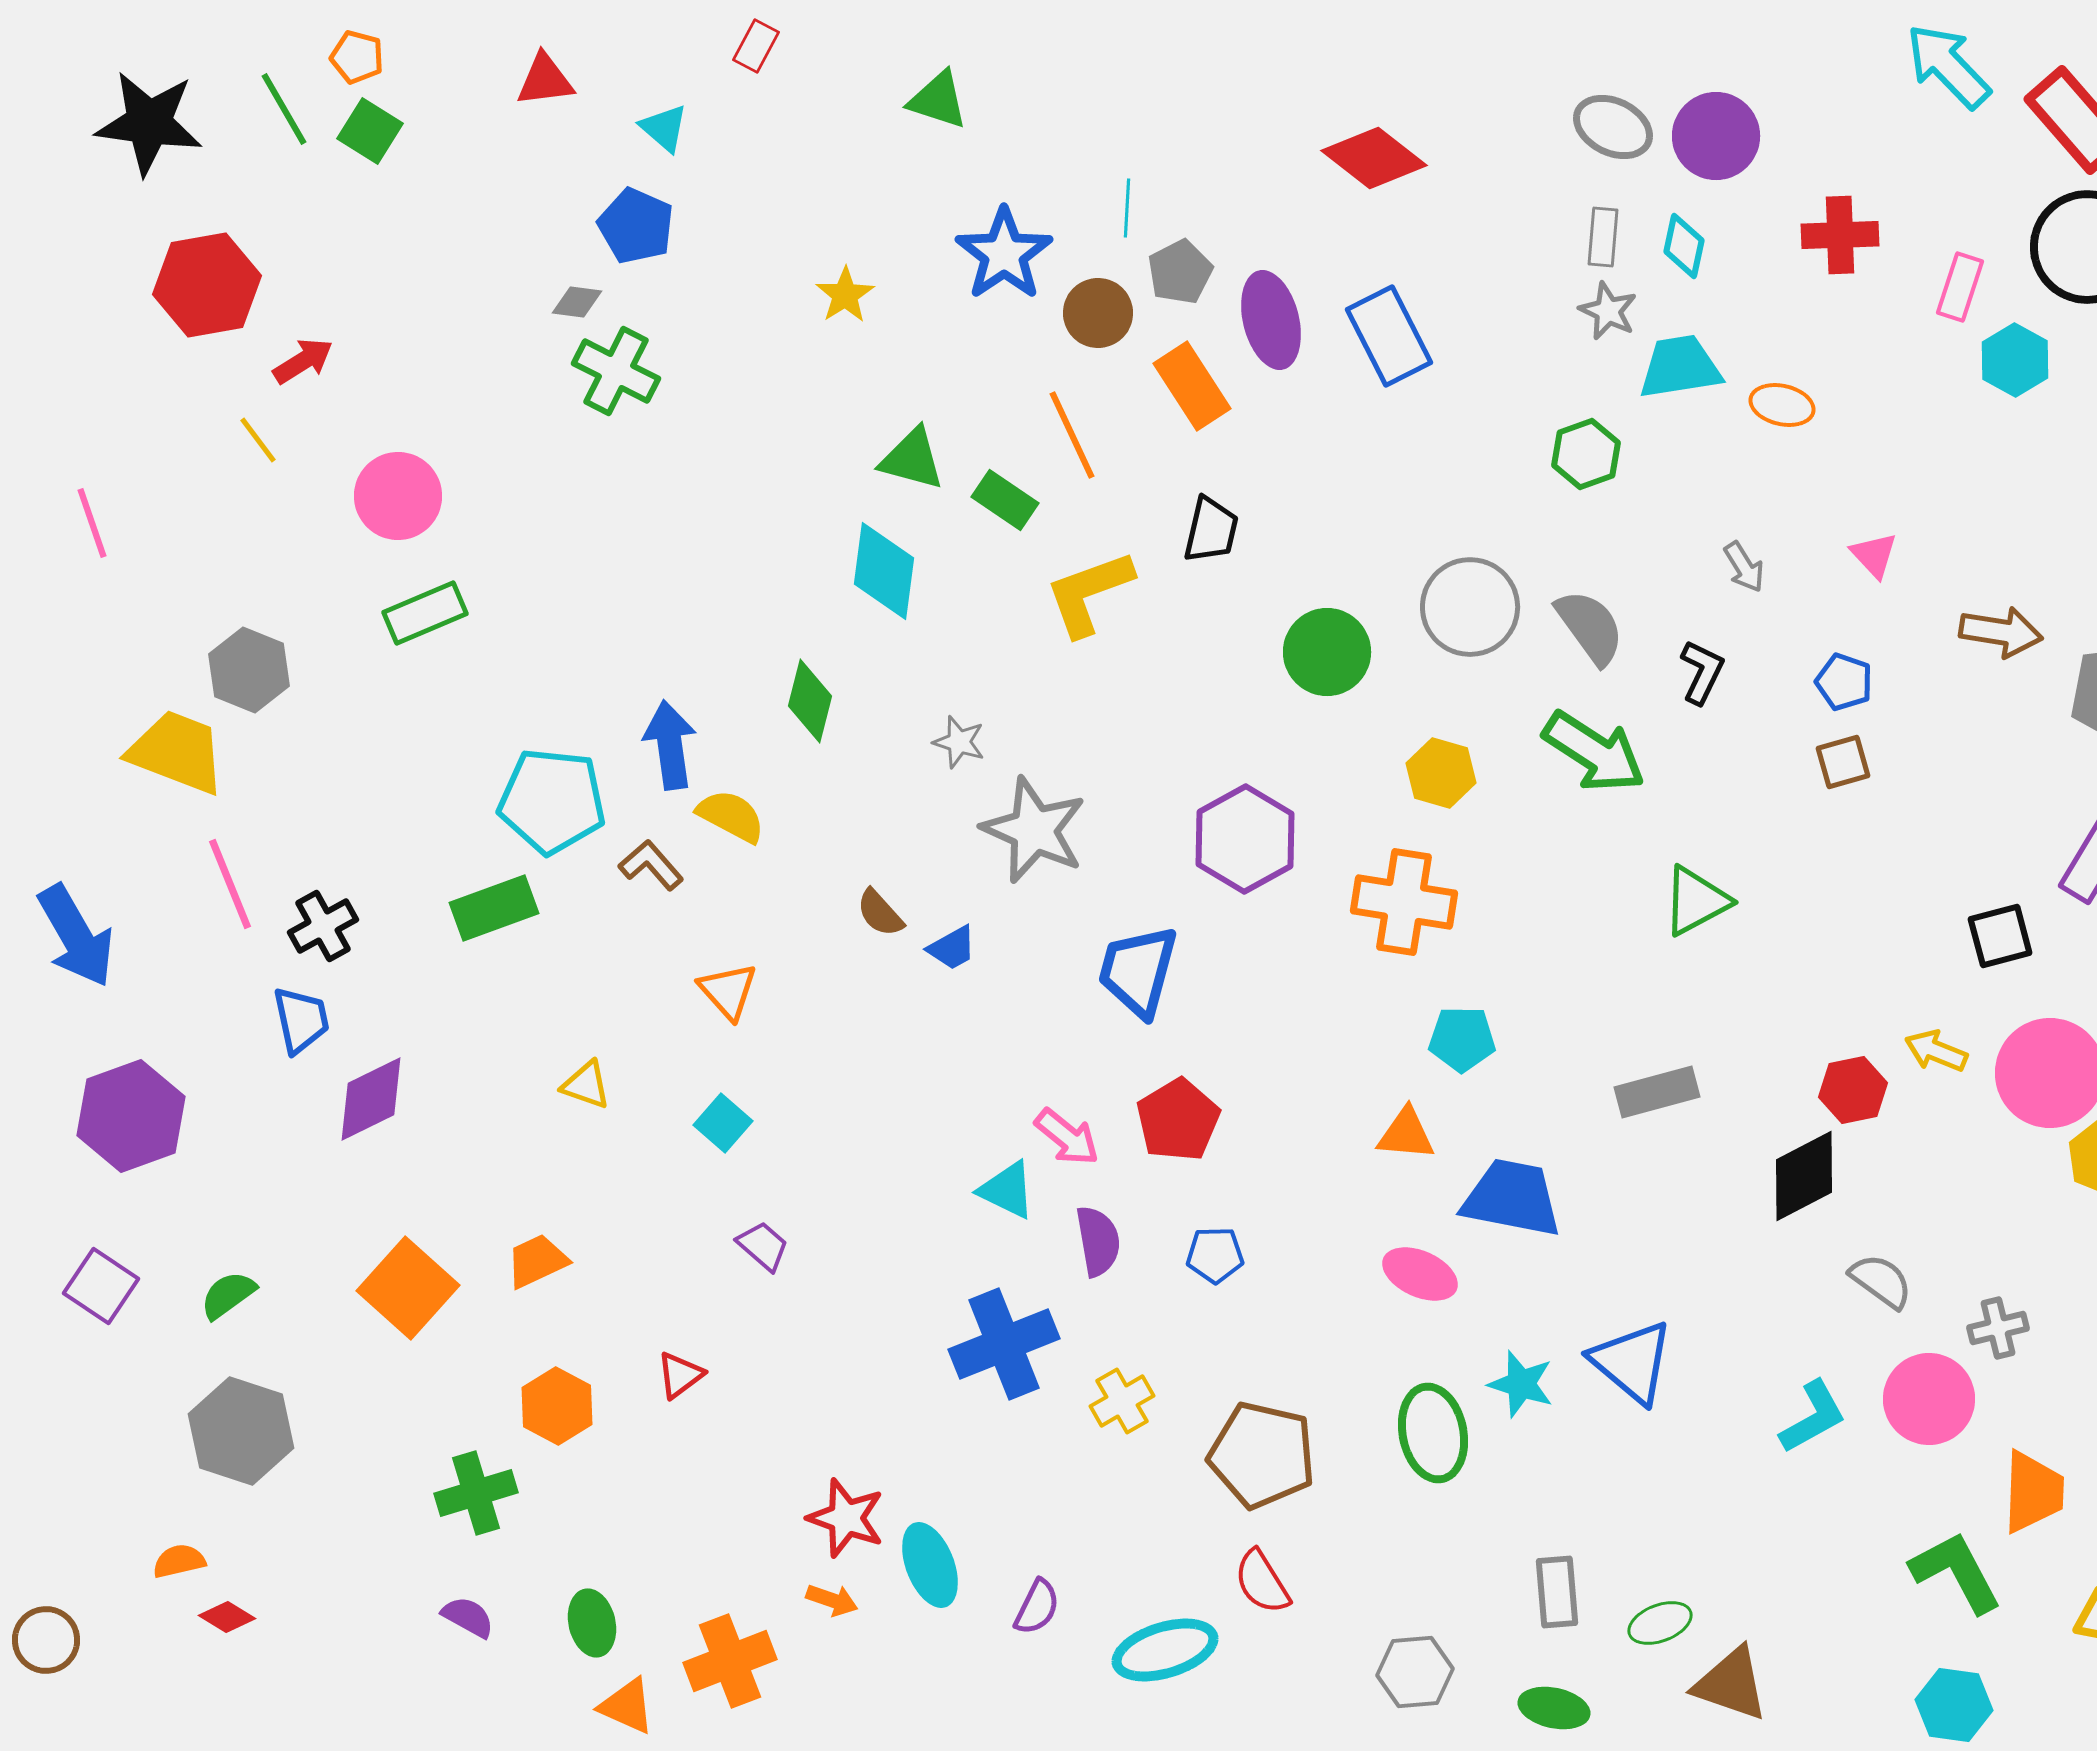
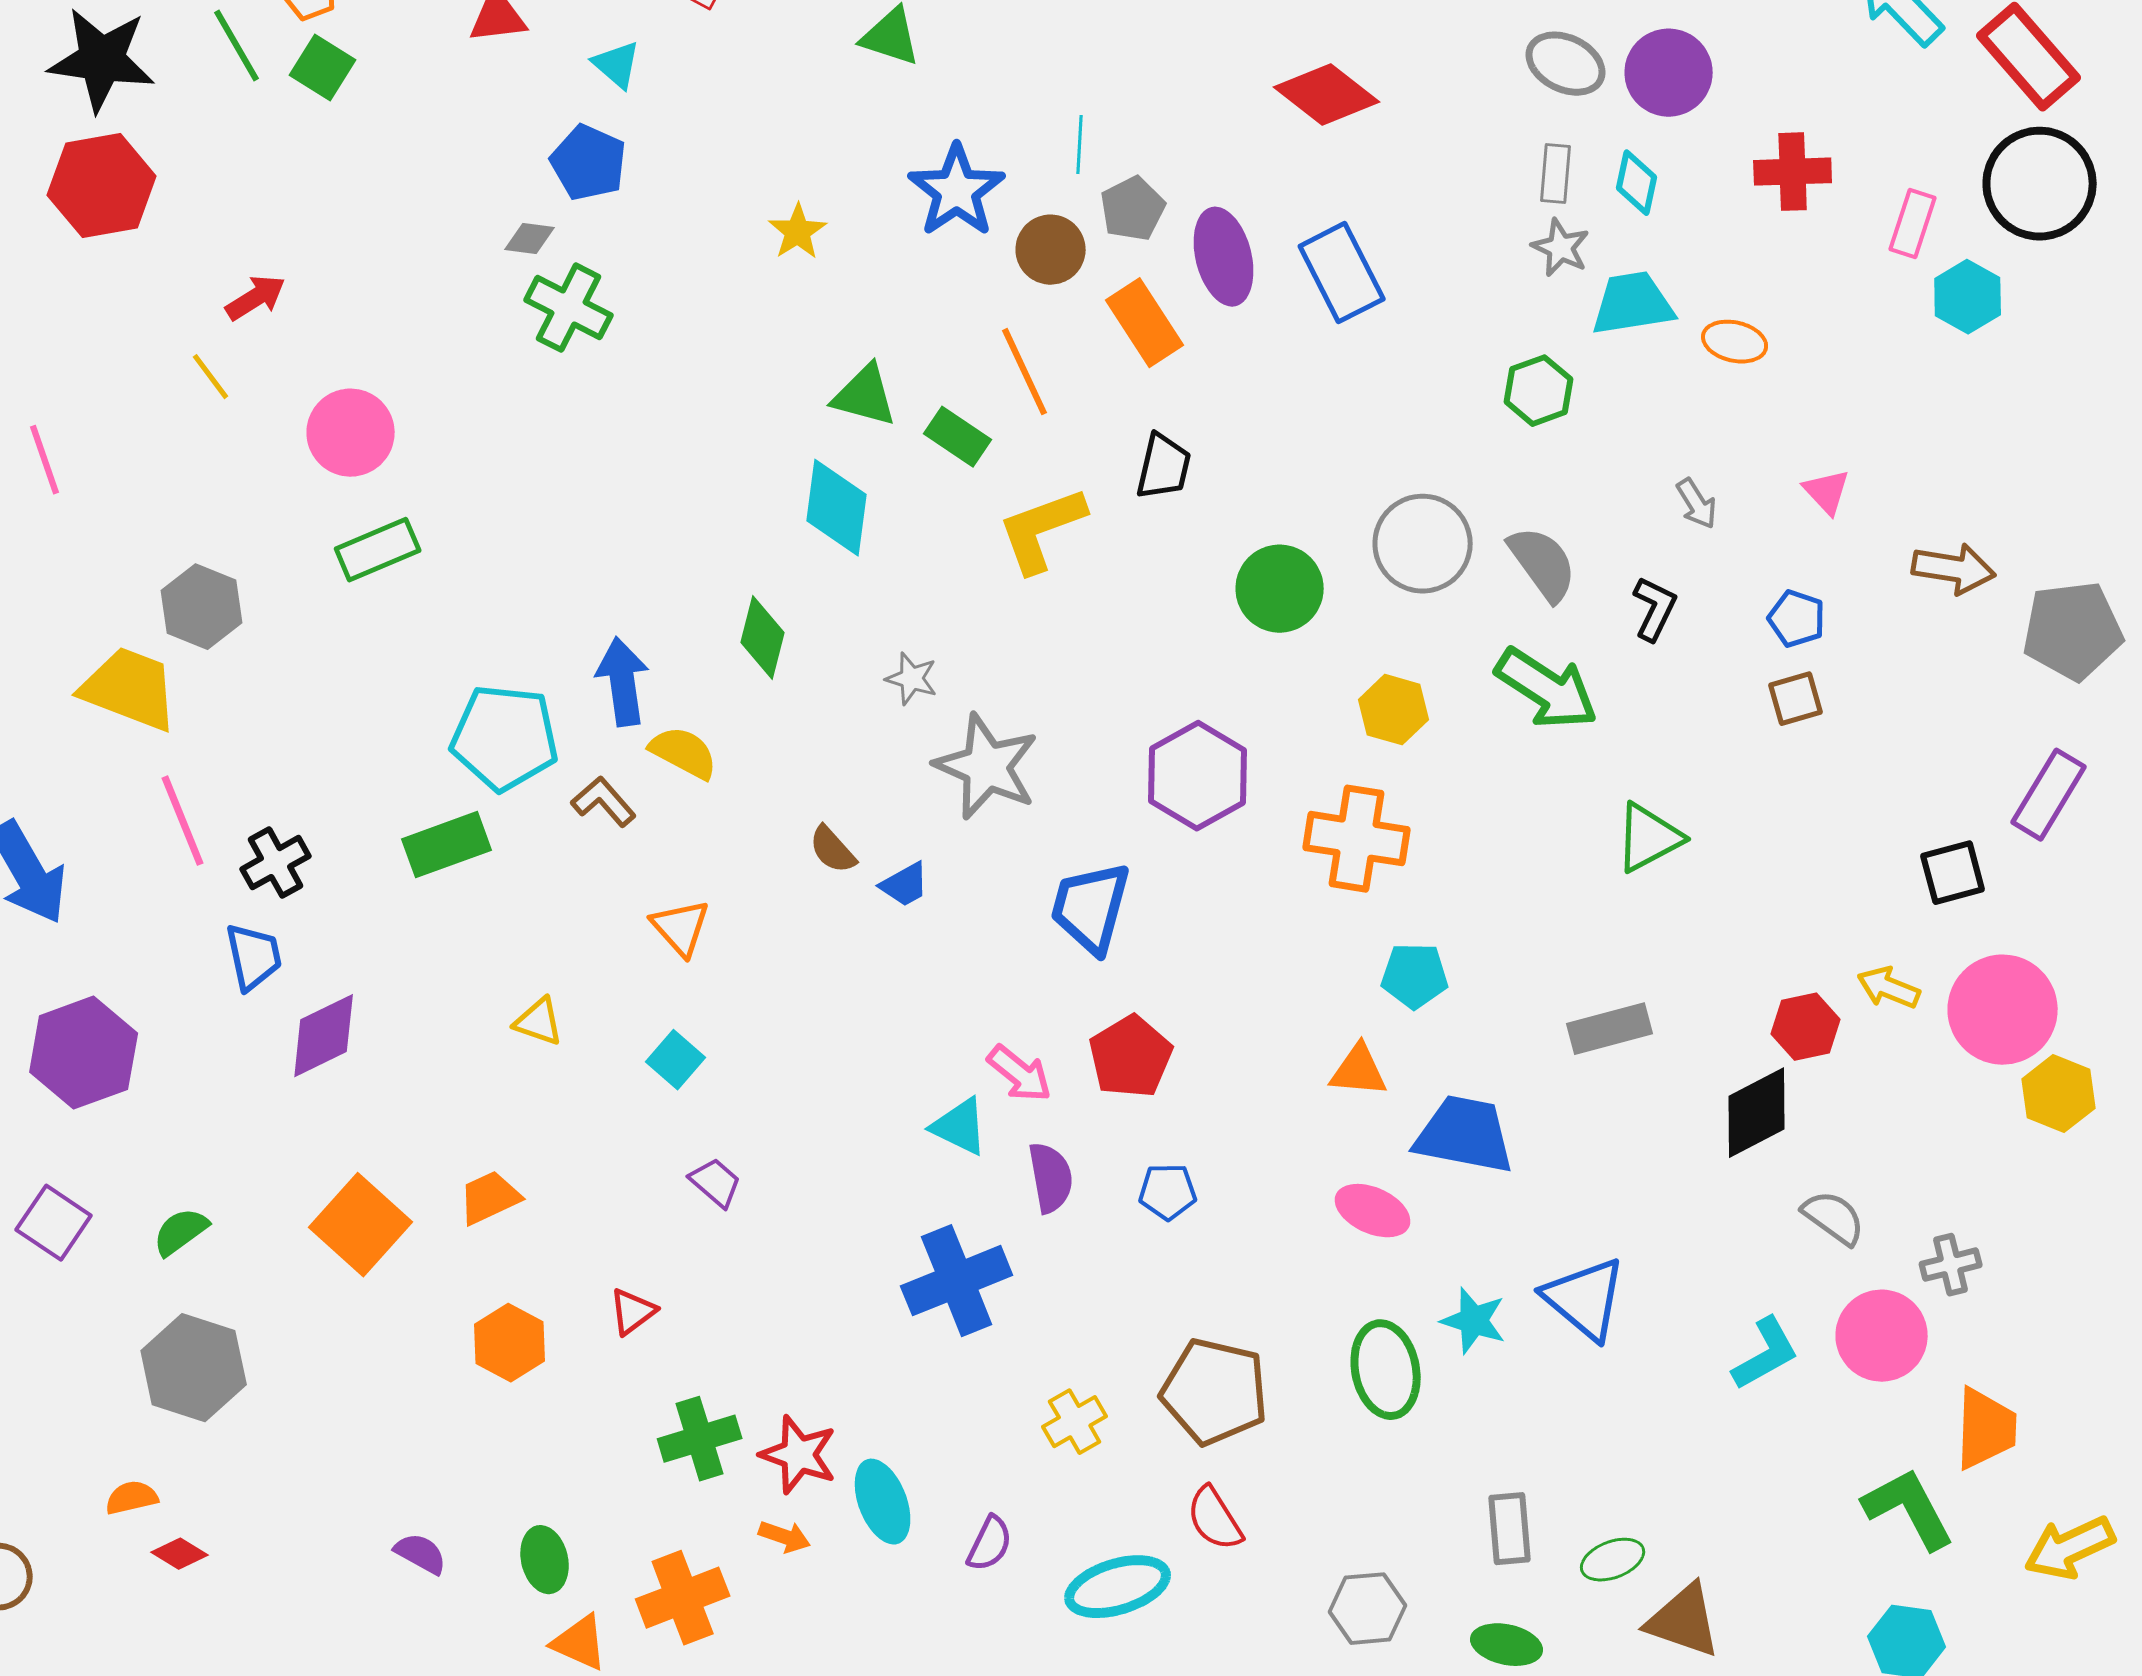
red hexagon: (207, 285) -> (102, 186), moved
yellow cross: (1122, 1401) -> (1075, 1422), moved
green cross: (476, 1493) -> (700, 1439), moved

